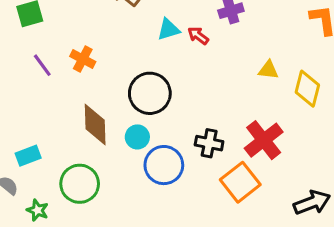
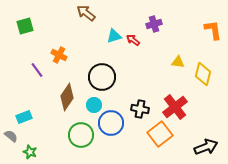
purple line: (42, 65) -> (37, 70), moved
brown diamond: (95, 124) -> (67, 97), turned 36
green circle: (80, 184) -> (81, 135), moved

